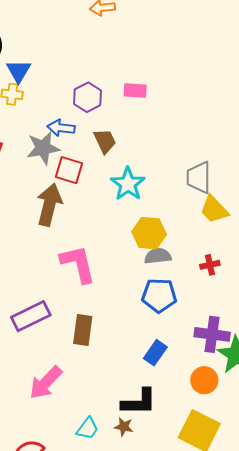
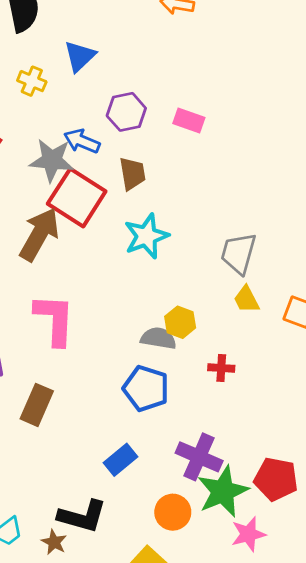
blue triangle: (18, 71) -> (80, 56), moved
red square: (69, 170) -> (77, 198), size x1.5
yellow trapezoid: (214, 209) -> (246, 299), size x0.7
yellow hexagon: (149, 233) -> (180, 322), moved, size x0.7

